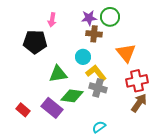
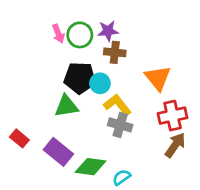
green circle: (110, 17) -> (80, 35), moved
pink arrow: (52, 20) -> (58, 34), turned -32
black pentagon: (35, 42) -> (80, 78), moved
green diamond: (72, 96) -> (91, 167), moved
red rectangle: (23, 110) -> (19, 138), moved

